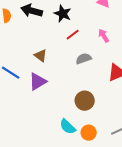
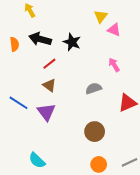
red line: (73, 35) -> (49, 64), moved
purple triangle: (38, 82) -> (46, 112), turned -36
cyan semicircle: (68, 127) -> (37, 160), moved

